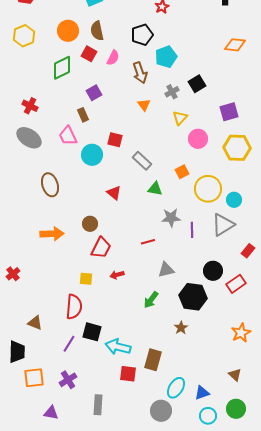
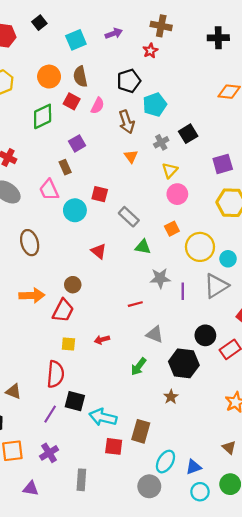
pink circle: (198, 139) -> (177, 194), moved
red trapezoid: (101, 248) -> (63, 311), moved
gray triangle: (166, 270) -> (155, 334), turned 36

